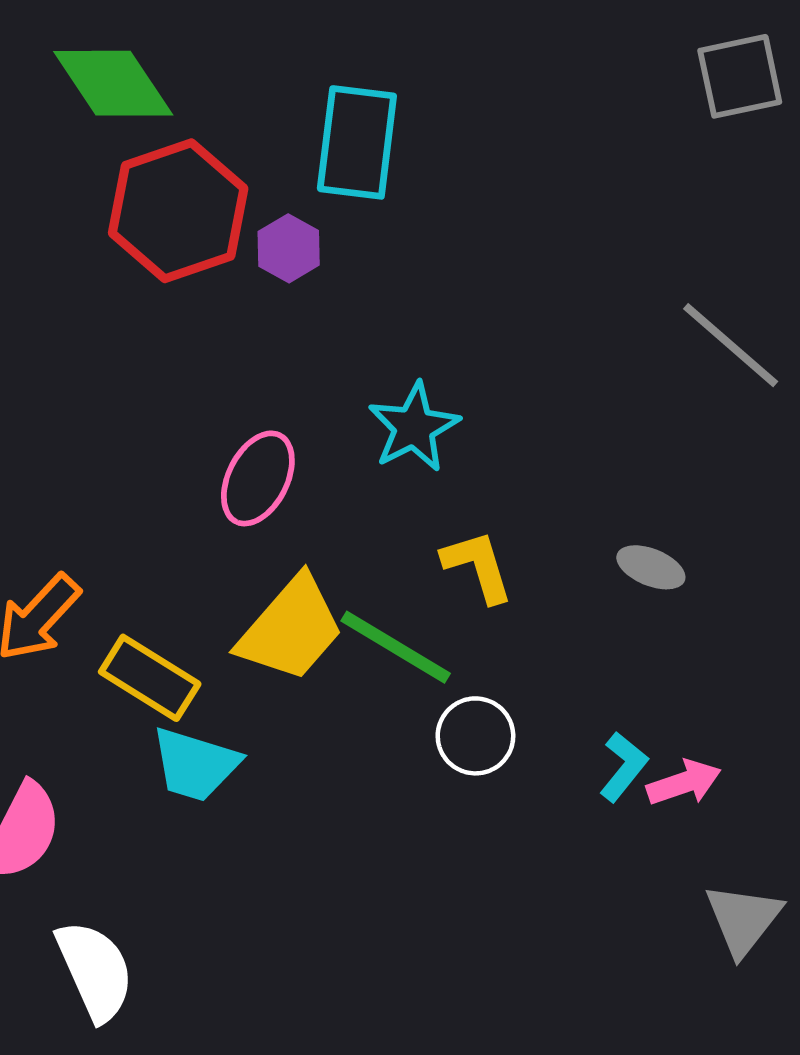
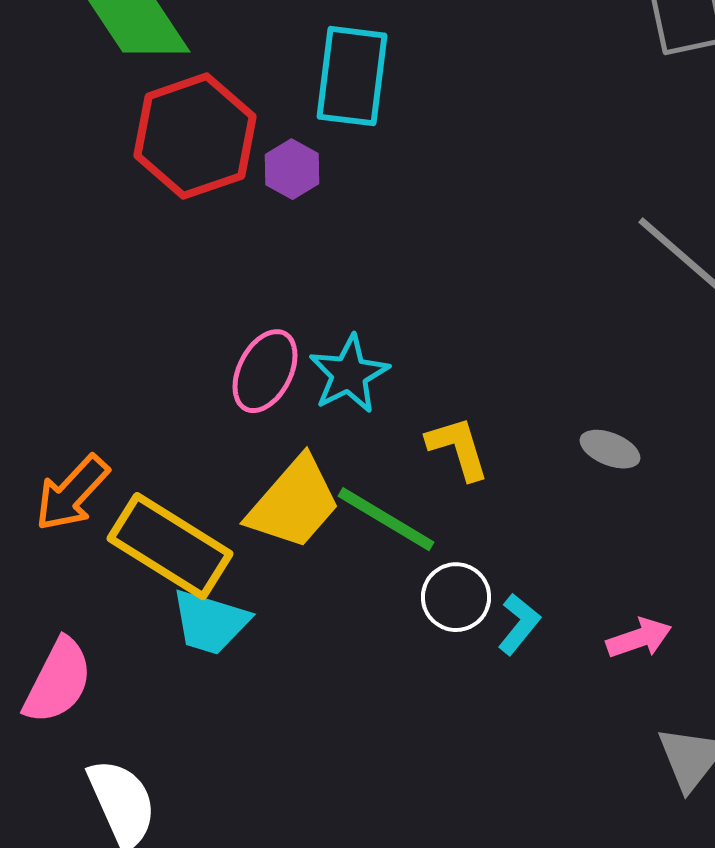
cyan star: (414, 427) -> (349, 374), moved
yellow rectangle: (150, 678) -> (170, 546), size x1.4
cyan L-shape: (624, 767) -> (519, 624), moved

